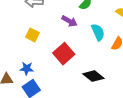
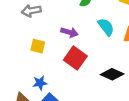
purple arrow: (69, 21) -> (69, 32), moved

